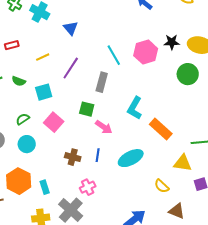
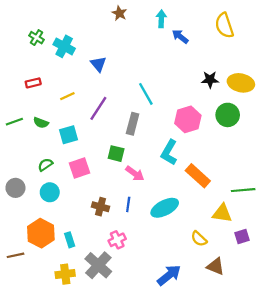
pink hexagon: (146, 52) -> (188, 119), moved
pink square: (54, 122) -> (80, 168), turned 30

